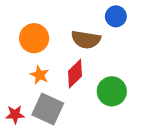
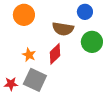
orange circle: (34, 38) -> (24, 15), moved
green circle: (112, 91) -> (92, 42), moved

